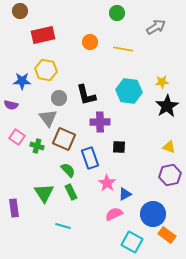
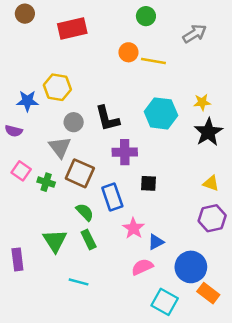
red rectangle: (43, 35) -> (72, 29), moved
orange circle: (90, 42) -> (128, 52), moved

